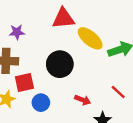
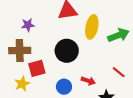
yellow ellipse: (90, 38) -> (92, 27), turned 65
blue circle: (41, 103) -> (64, 87), moved

